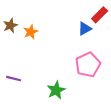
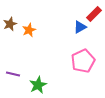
green star: (56, 90) -> (38, 85), moved

